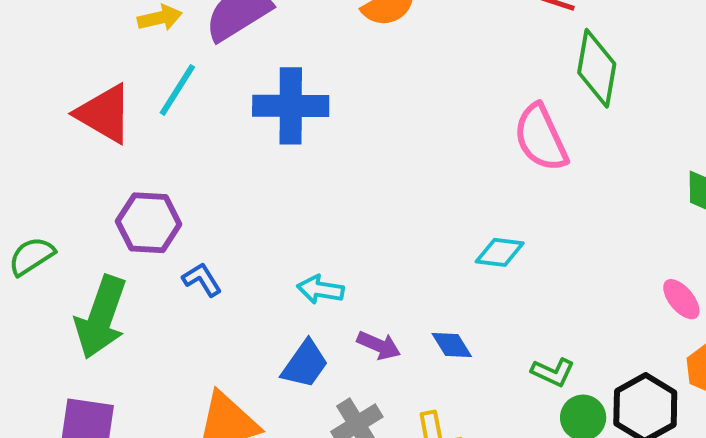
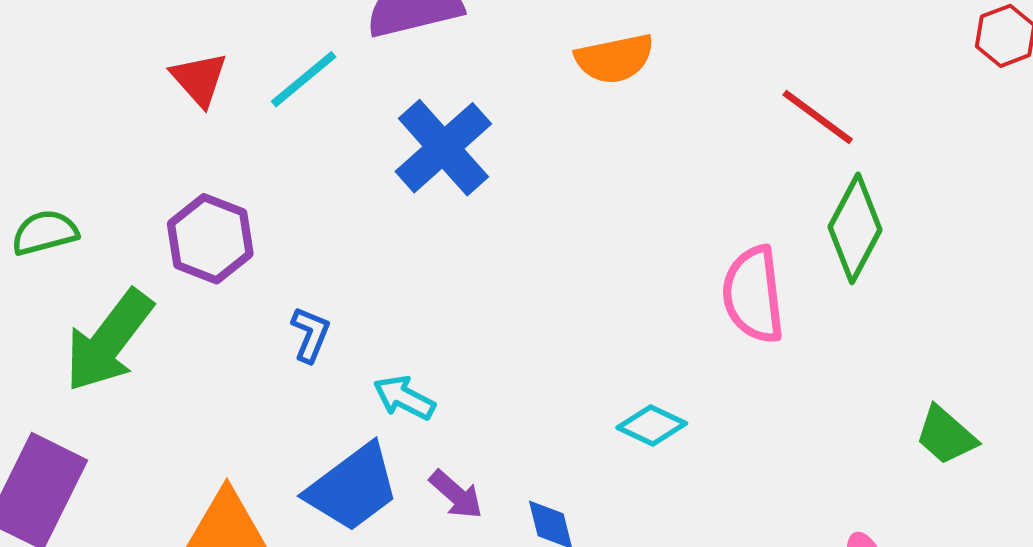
blue cross: (291, 106) -> (443, 148), turned 30
red triangle: (104, 114) -> (199, 79), size x0.7
blue L-shape: (202, 279) -> (310, 334), moved, turned 36
blue trapezoid: (305, 364) -> (353, 488), size x1.4

